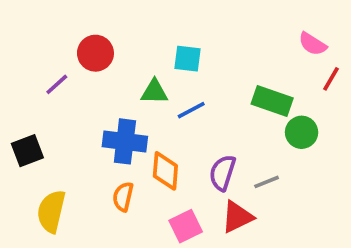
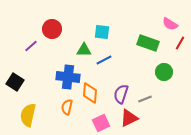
green rectangle: (272, 101) -> (148, 43), moved
black square: (27, 151) -> (15, 82), turned -36

